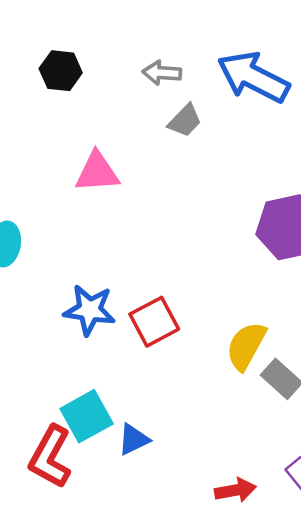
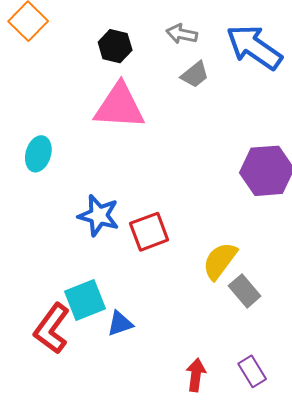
black hexagon: (61, 71) -> (115, 46), moved
pink triangle: (97, 172) -> (119, 106), size x1.4
red arrow: (235, 490) -> (196, 375), turned -80

